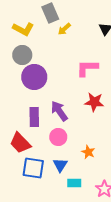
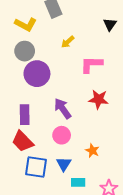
yellow arrow: (64, 29) -> (68, 42), moved
purple rectangle: (34, 117) -> (25, 115), moved

